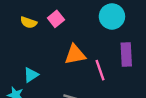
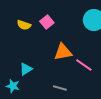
pink line: (100, 70) -> (84, 65), turned -36

